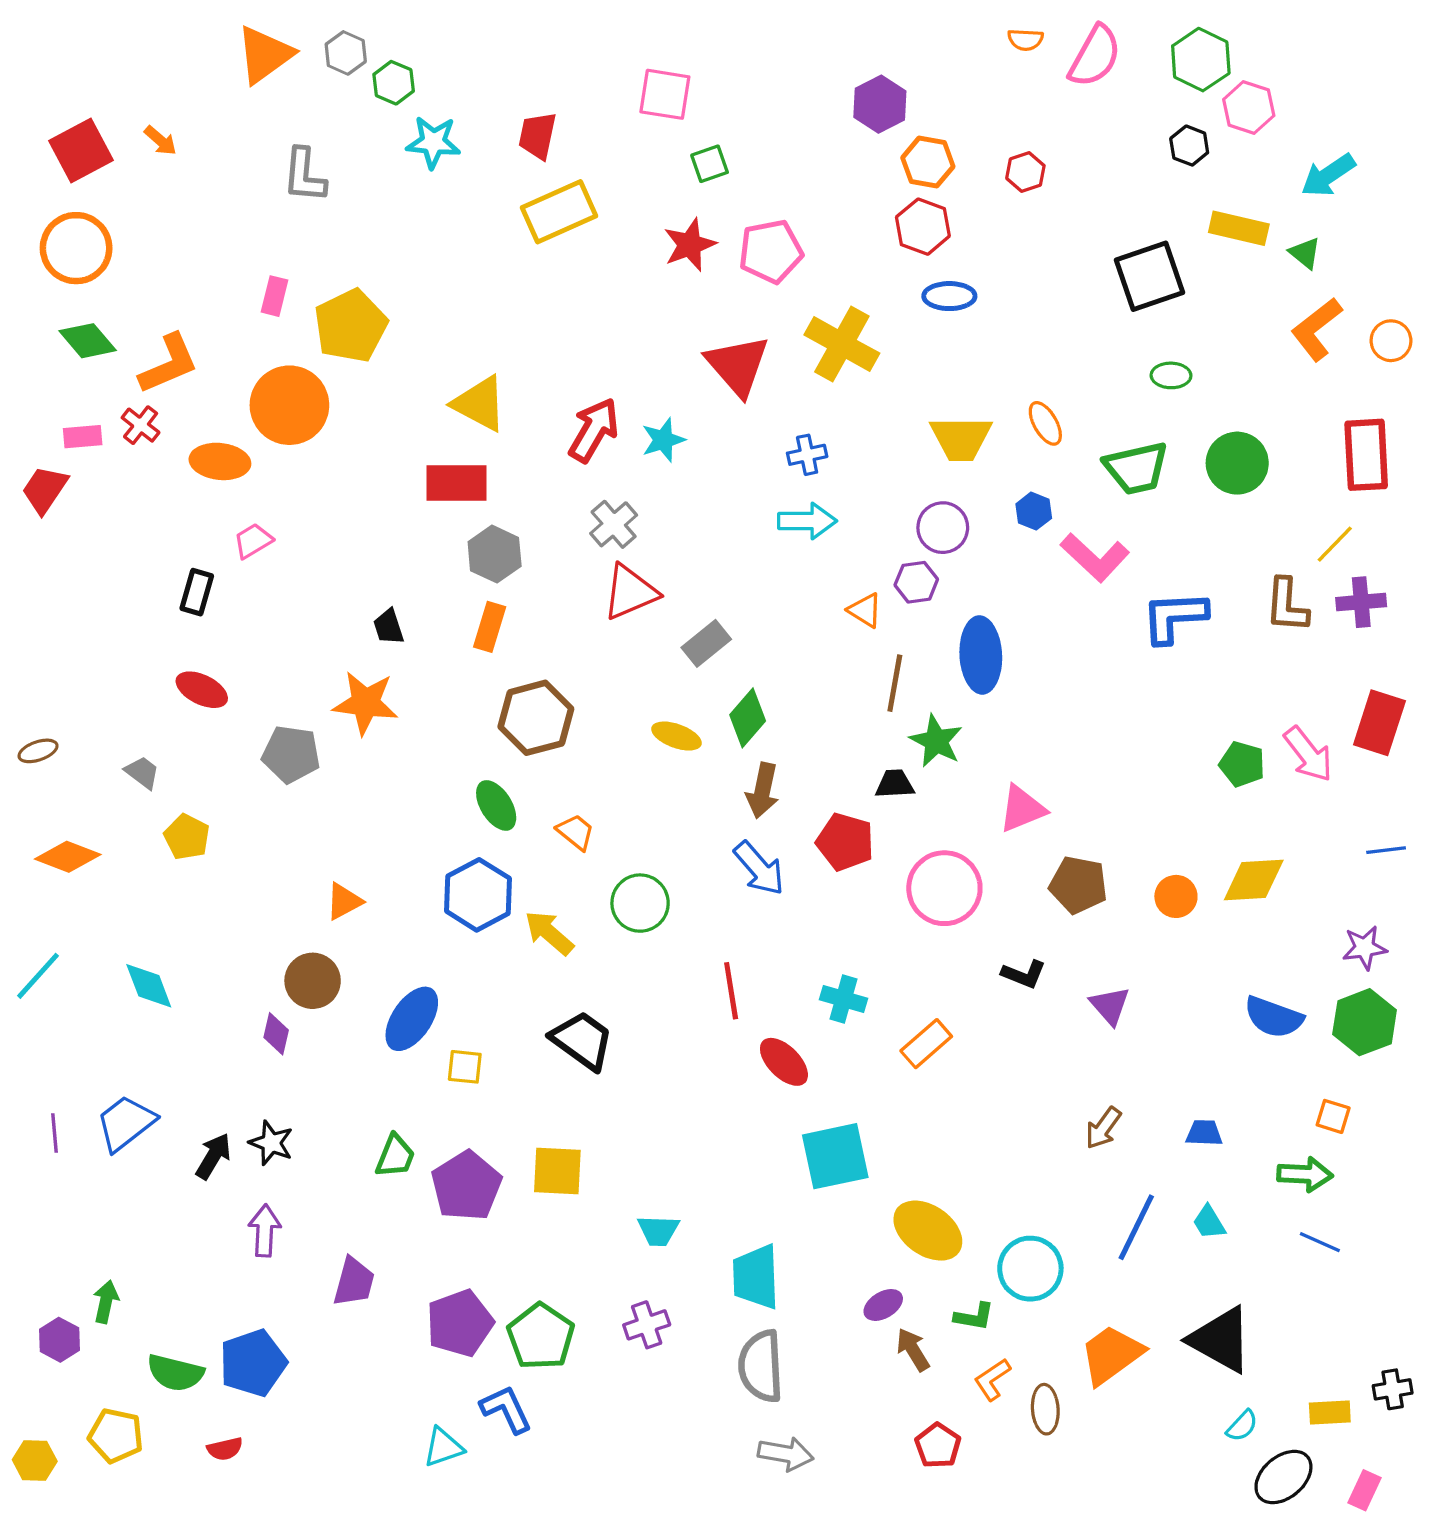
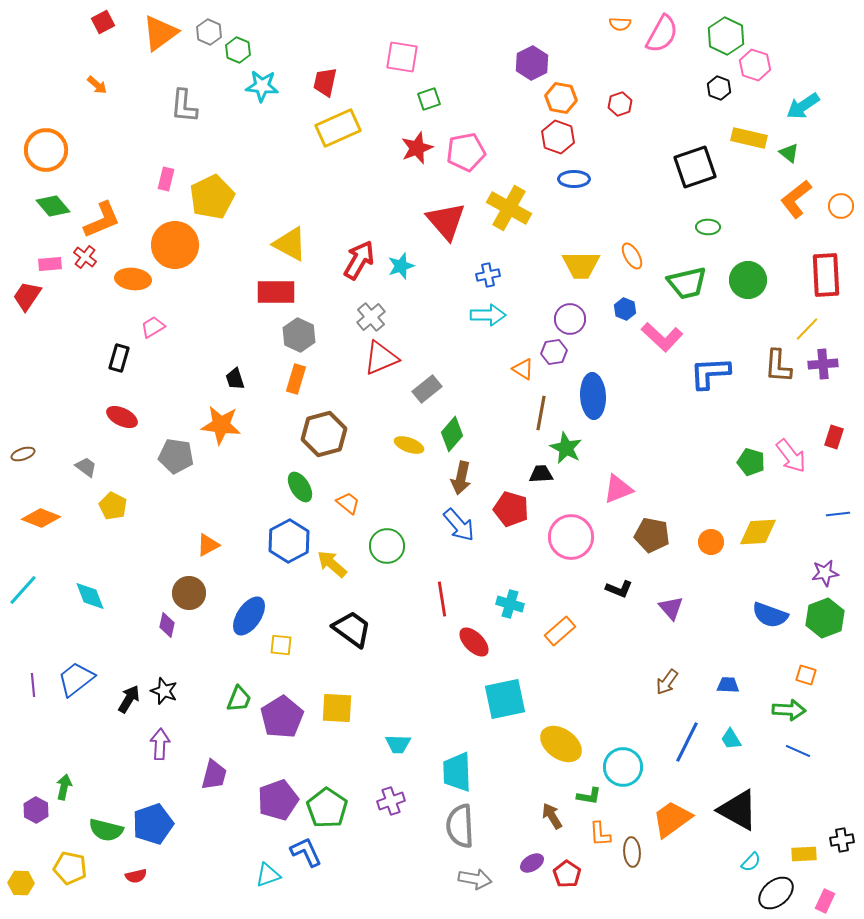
red square: (81, 151) -> (103, 22), moved, size x0.6
red rectangle: (1379, 723) -> (834, 437), size x0.6
purple ellipse: (883, 1305) -> (532, 863), moved
orange L-shape: (992, 1379) -> (600, 834), turned -60

